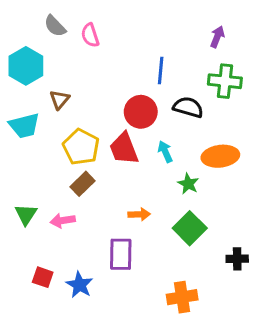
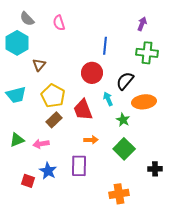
gray semicircle: (55, 26) -> (27, 19), moved
black semicircle: (188, 107) -> (125, 81), moved, turned -66
cyan trapezoid: (24, 126) -> (16, 95), moved
red trapezoid: (124, 149) -> (83, 110), moved
green triangle: (26, 214) -> (17, 140), turned 35
blue star: (79, 285) -> (48, 171), moved

